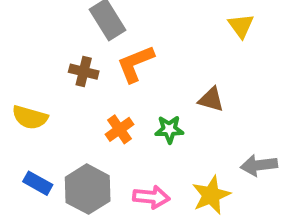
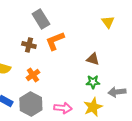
orange cross: (120, 129) -> (33, 75), moved
green star: (169, 129) -> (93, 82), moved

